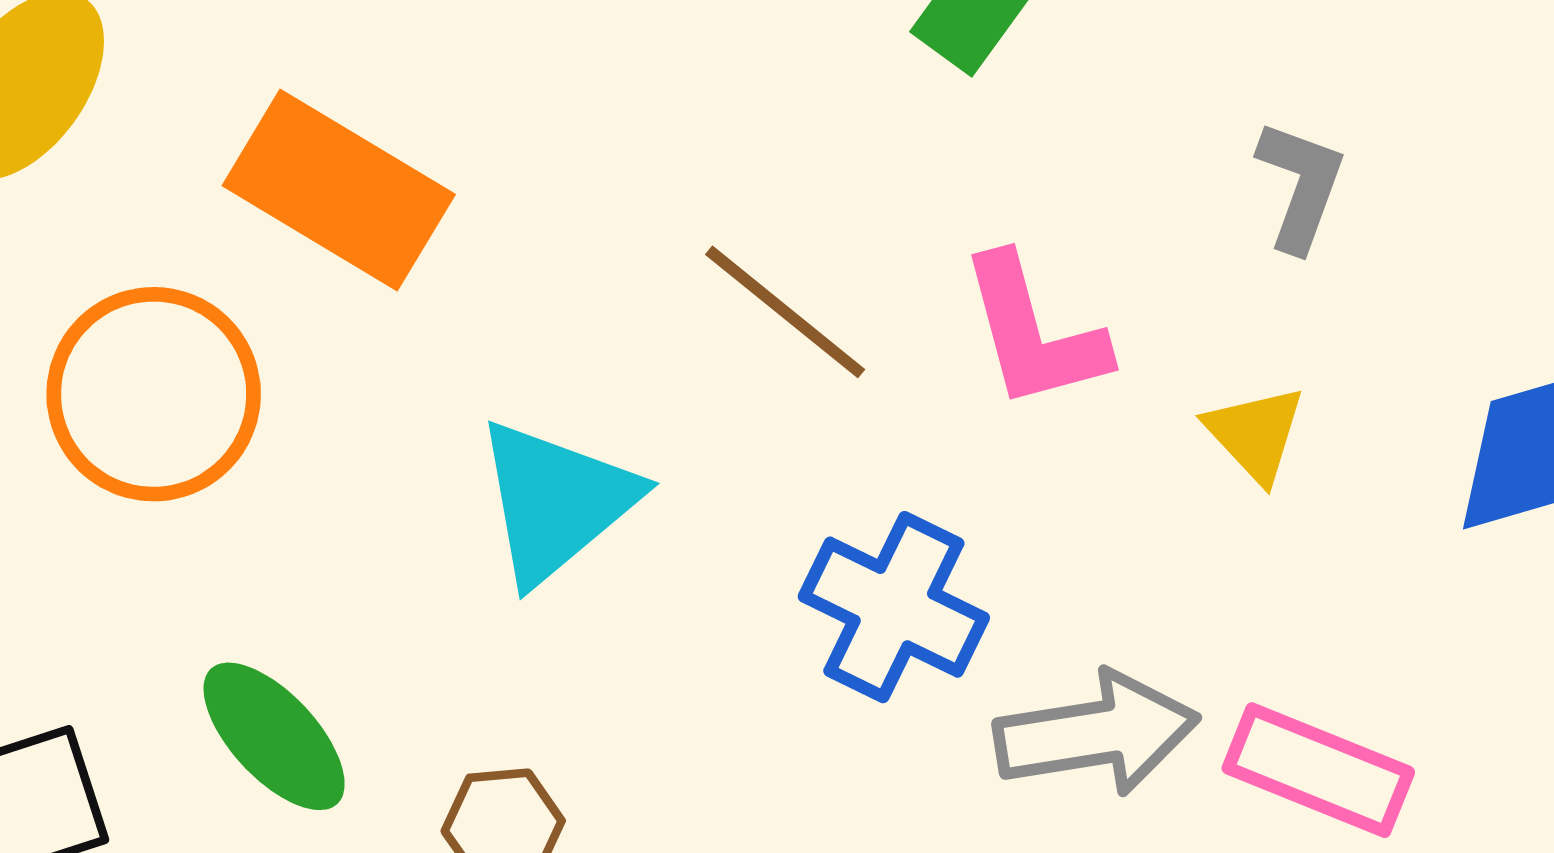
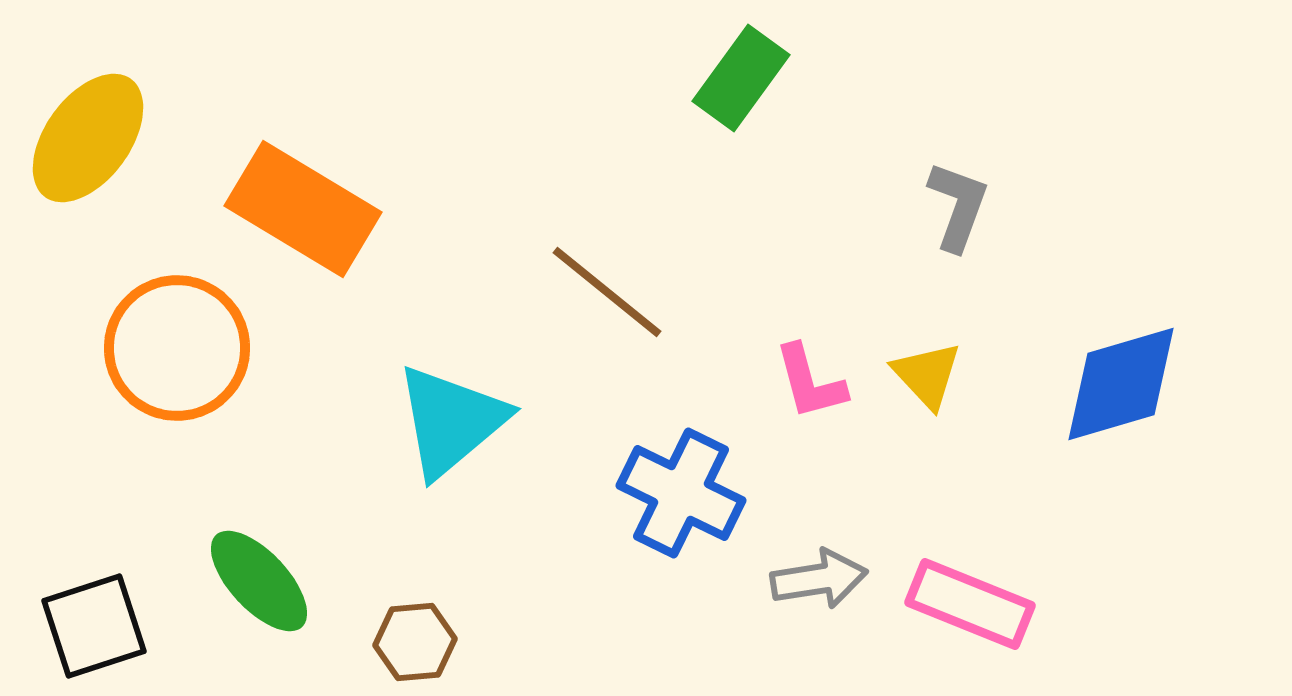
pink L-shape: (1033, 332) -> (810, 382), moved, size x0.7
gray arrow: (1097, 733) -> (819, 579), size x0.7

